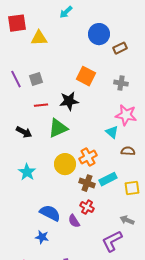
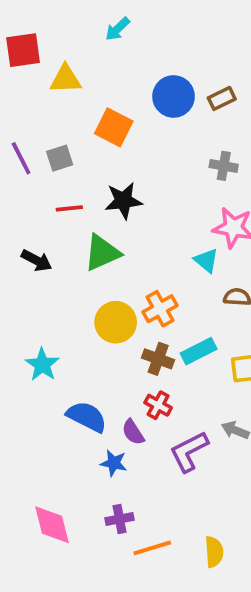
blue circle: (99, 34) -> (174, 96), moved
orange square: (86, 76) -> (114, 127), moved
cyan star: (27, 172) -> (42, 365), moved
blue star: (42, 237) -> (114, 463), moved
purple L-shape: (112, 241) -> (189, 451), moved

